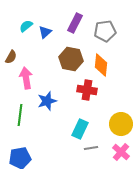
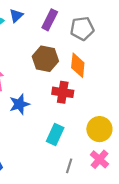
blue triangle: (45, 32) -> (16, 16), moved
gray line: (91, 148) -> (69, 166), moved, turned -64

